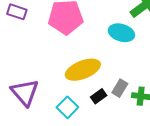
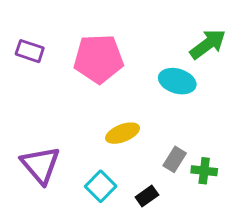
yellow ellipse: (83, 70) -> (123, 133), size x0.7
black rectangle: (99, 96) -> (147, 196), moved

